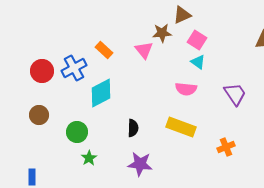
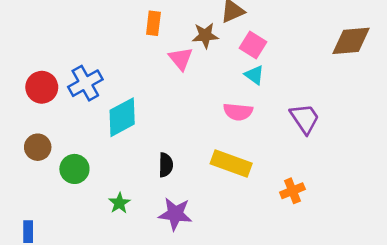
orange rectangle: (104, 50) -> (153, 23), moved, turned 54
green circle: (77, 132) -> (74, 169), moved
green star: (89, 158) -> (119, 203), moved

